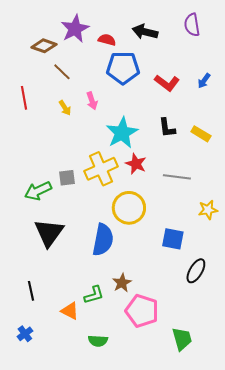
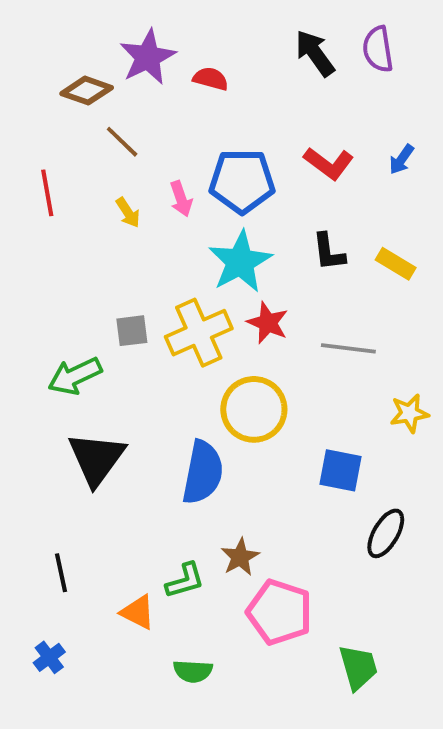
black arrow: (145, 32) -> (315, 53), moved, turned 40
blue pentagon: (123, 68) -> (242, 181), moved
gray square: (67, 178) -> (132, 331), moved

